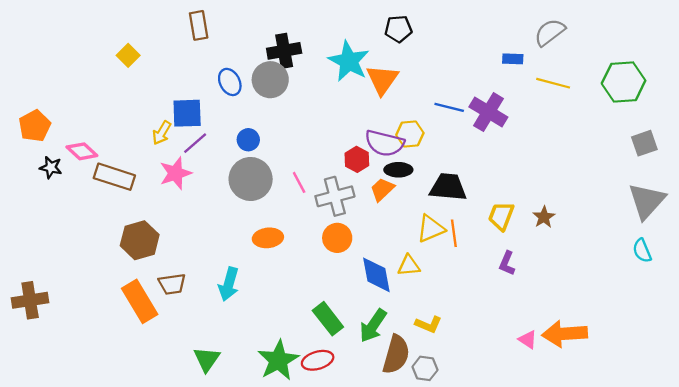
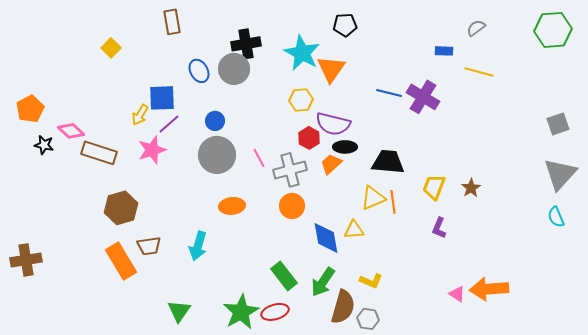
gray semicircle: (550, 32) -> (476, 28), size x0.7
green hexagon: (624, 82) -> (553, 30), moved
yellow hexagon: (410, 134) -> (301, 100), moved

